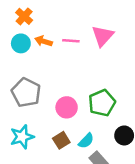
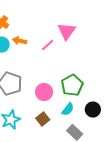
pink line: (71, 41) -> (48, 45), moved, turned -40
cyan semicircle: (86, 141) -> (68, 109), moved

